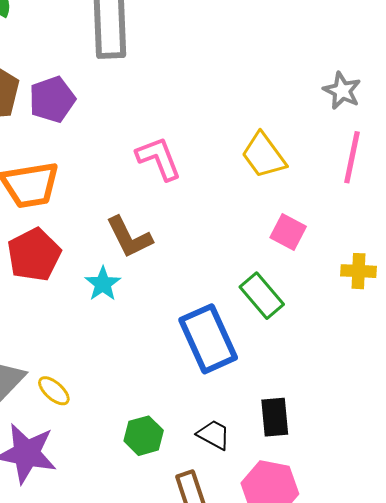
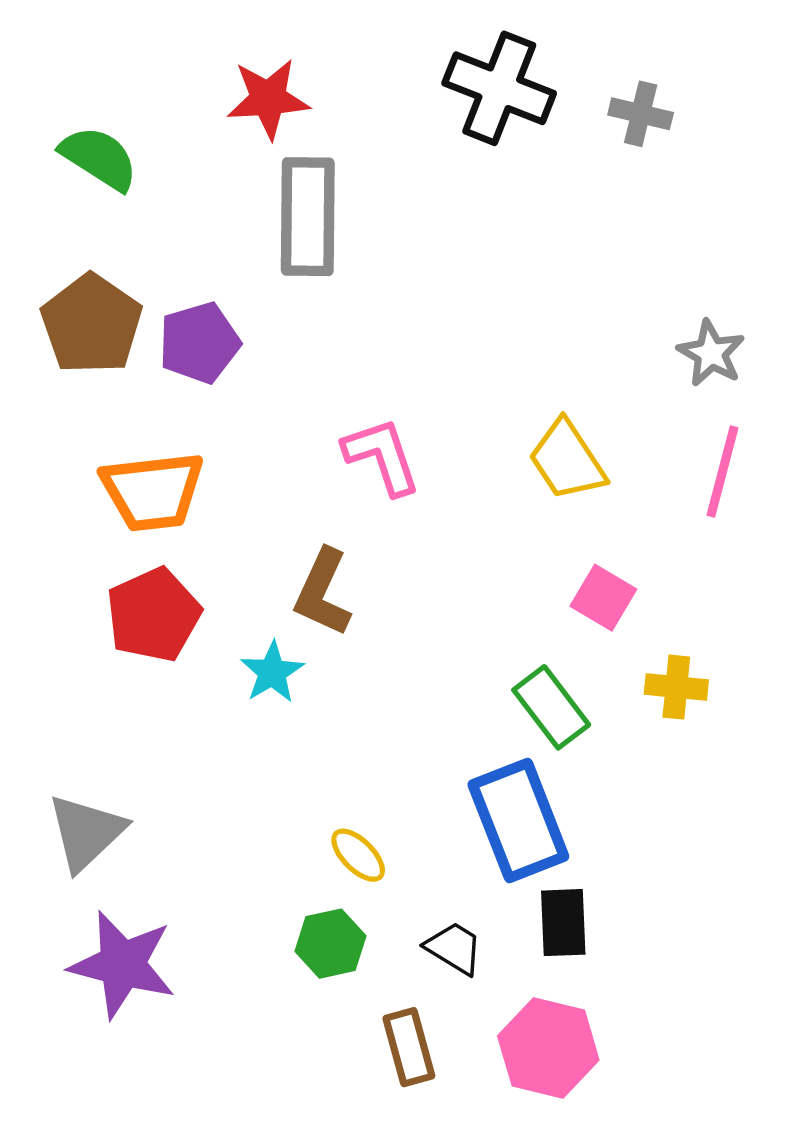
brown L-shape: (129, 237) -> (323, 592), turned 48
yellow cross: (359, 271) -> (676, 687), moved
blue rectangle: (208, 339) -> (518, 821), moved
yellow ellipse: (54, 391) -> (358, 855), moved

